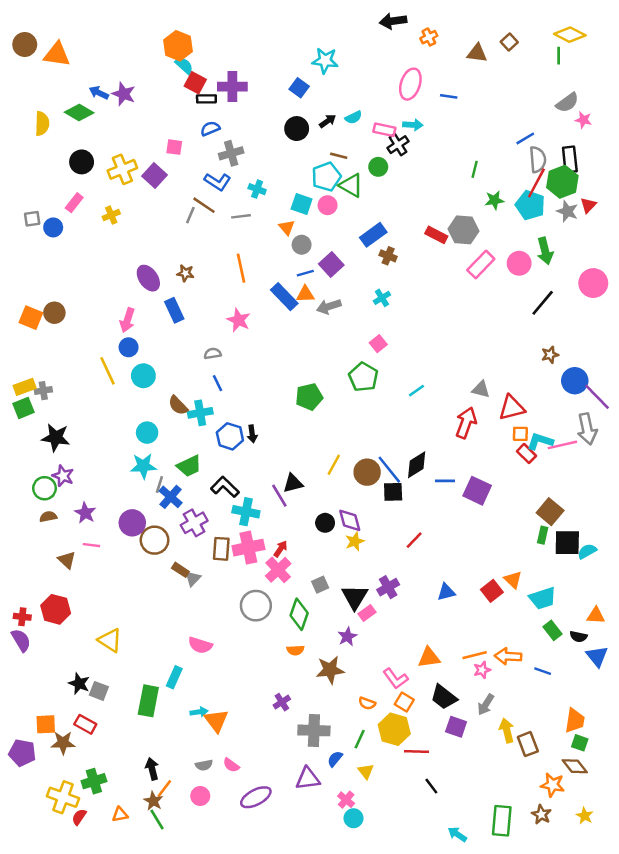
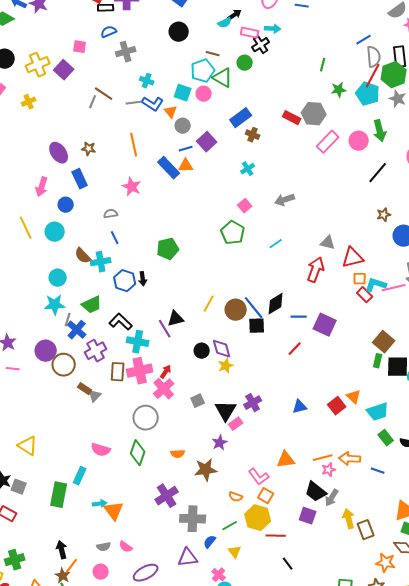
black arrow: (328, 121) -> (235, 15), moved
blue L-shape: (218, 182) -> (153, 104), moved
gray arrow: (329, 307) -> (285, 200), moved
blue circle: (129, 347) -> (66, 205), moved
green pentagon: (309, 397) -> (168, 249), moved
red line: (414, 540) -> (295, 349), moved
green diamond: (299, 614) -> (138, 453), moved
black trapezoid: (444, 697) -> (316, 492), moved
purple cross: (282, 702) -> (167, 496), size x1.6
green line: (360, 739) -> (230, 526), turned 35

